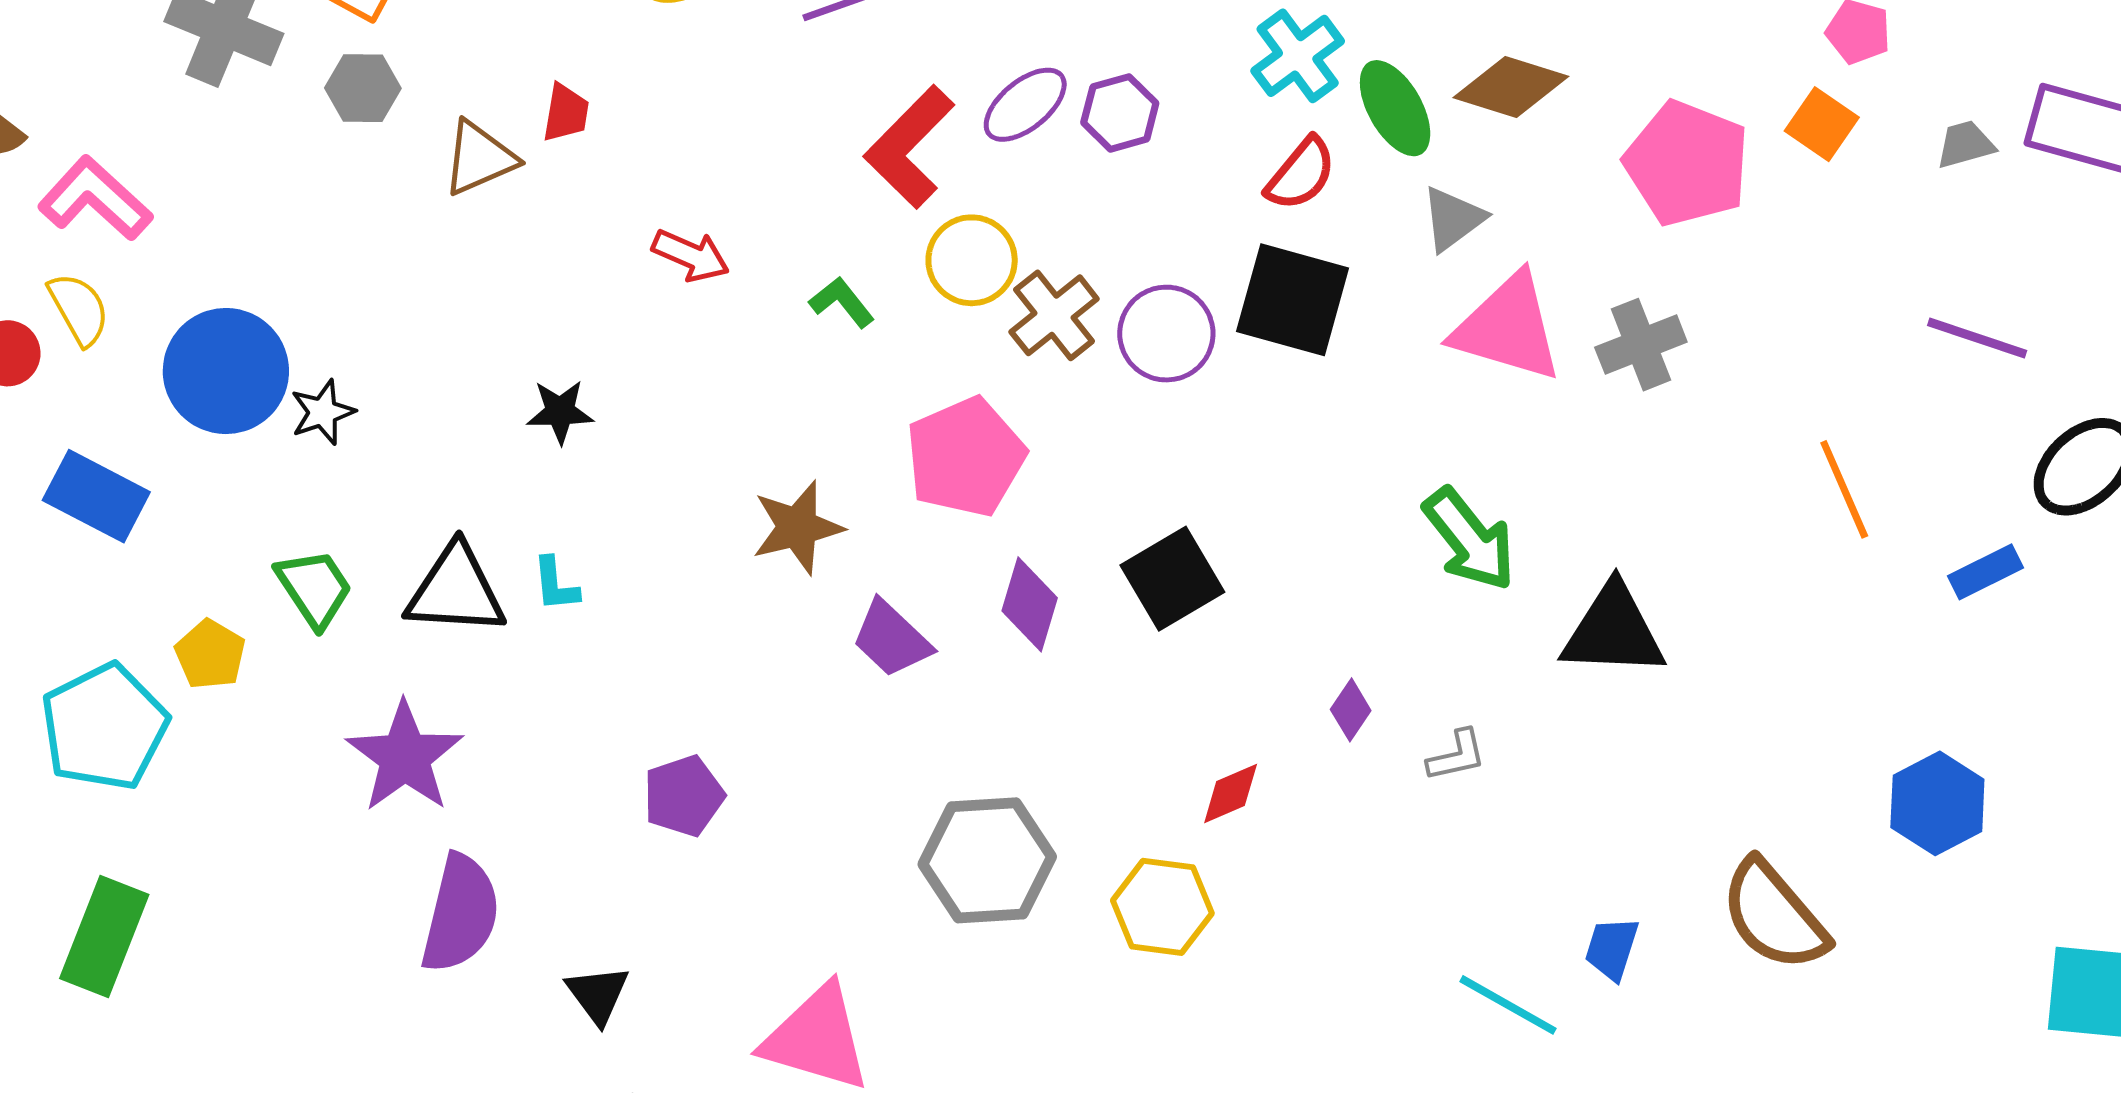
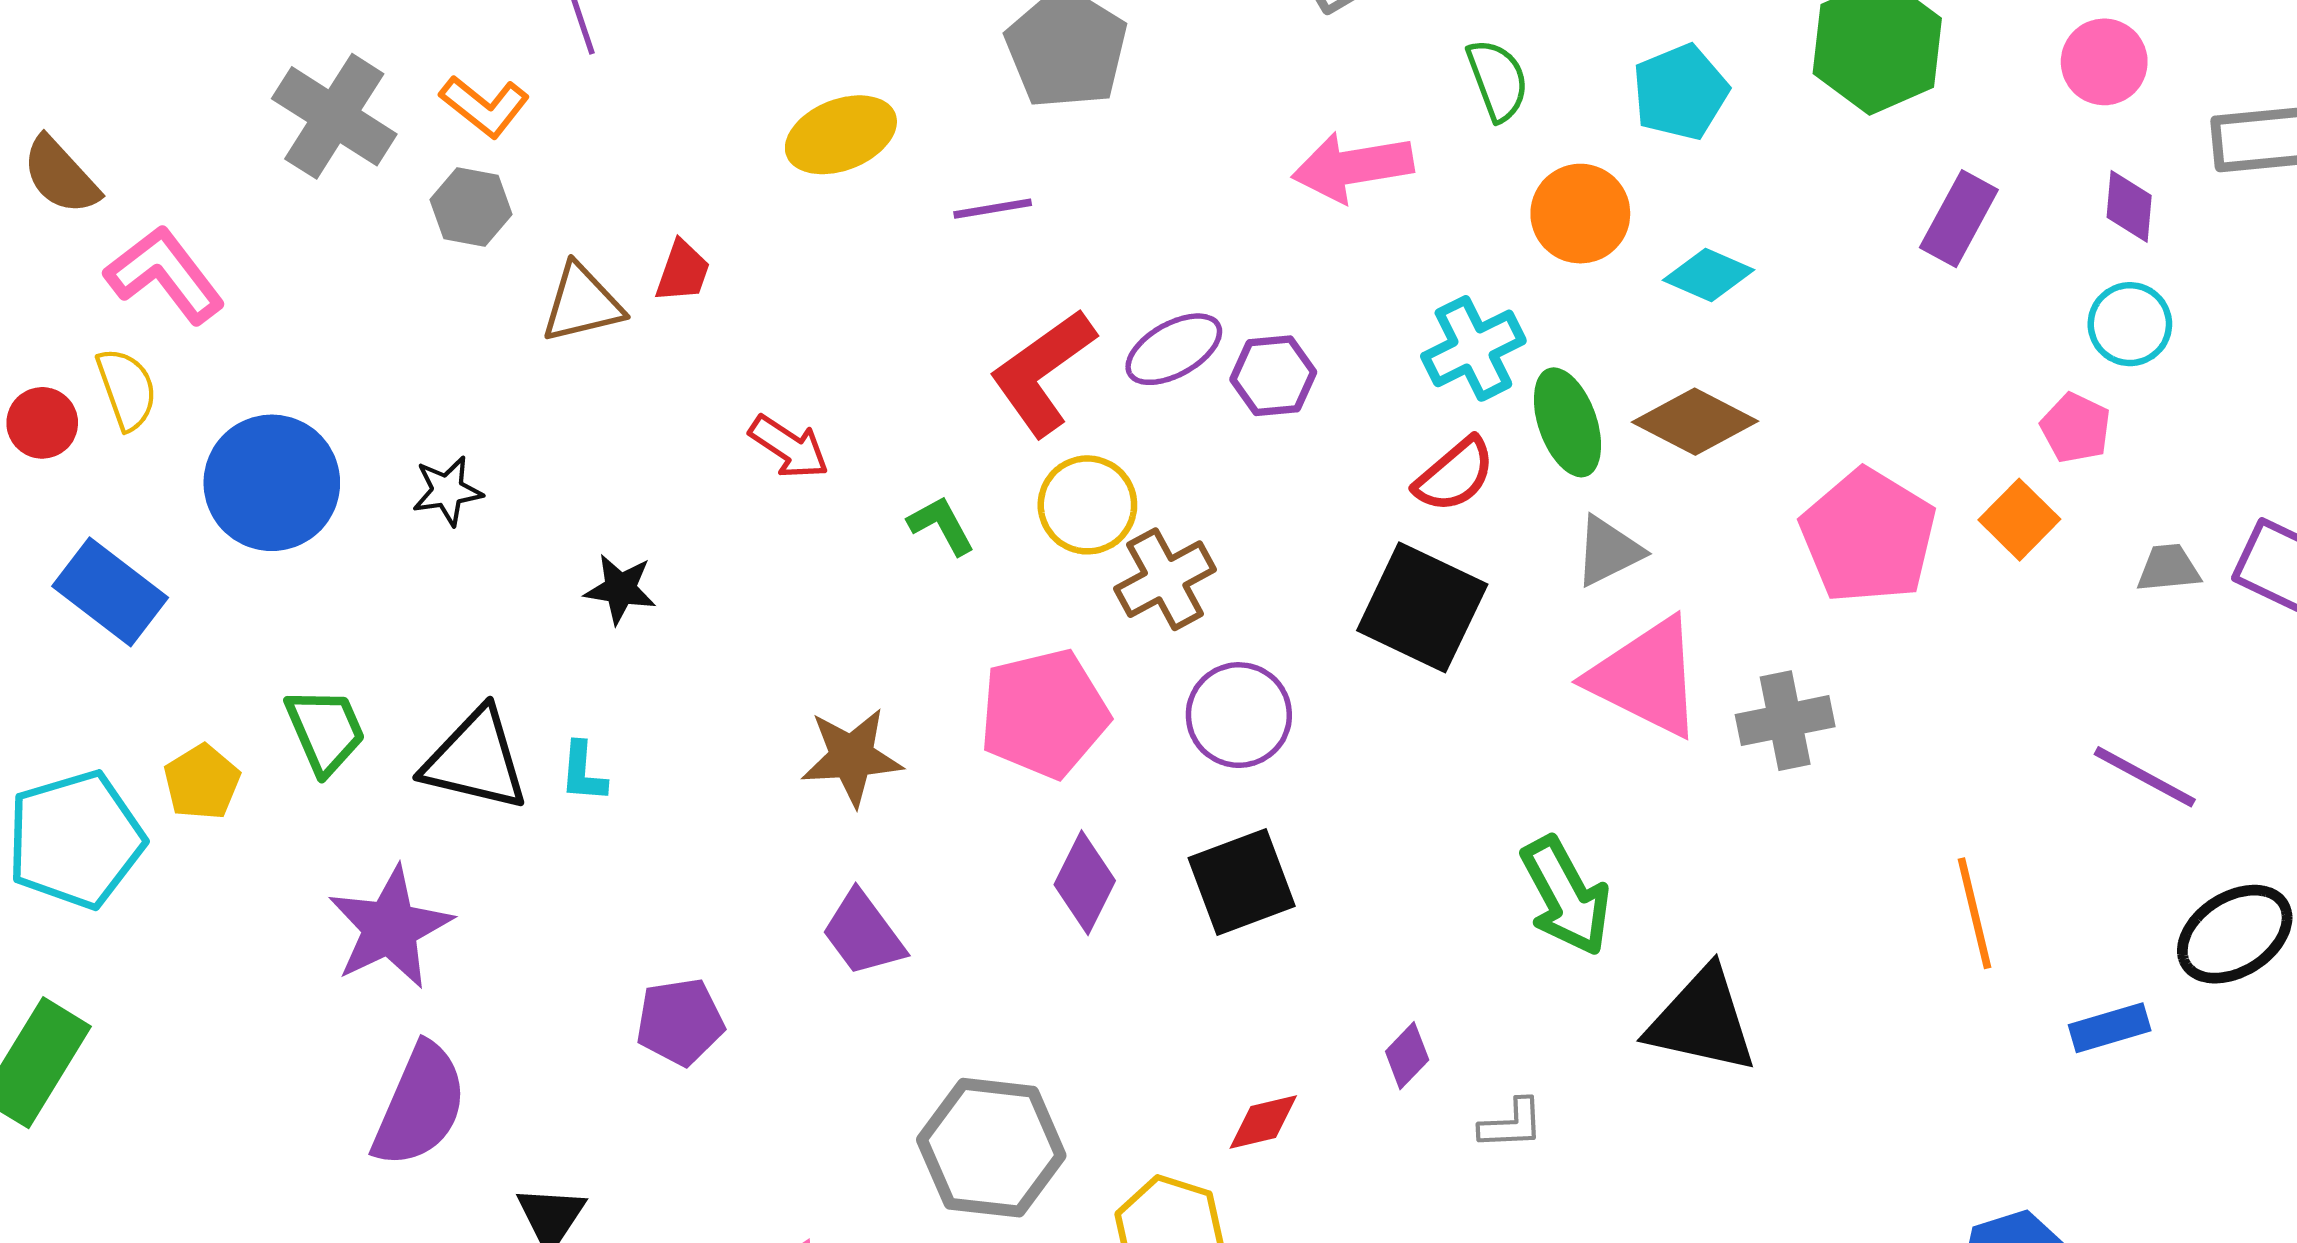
purple circle: (1166, 334) -> (1239, 715), moved
black star: (323, 412) -> (447, 491), moved
purple trapezoid: (891, 639) -> (863, 934), moved

